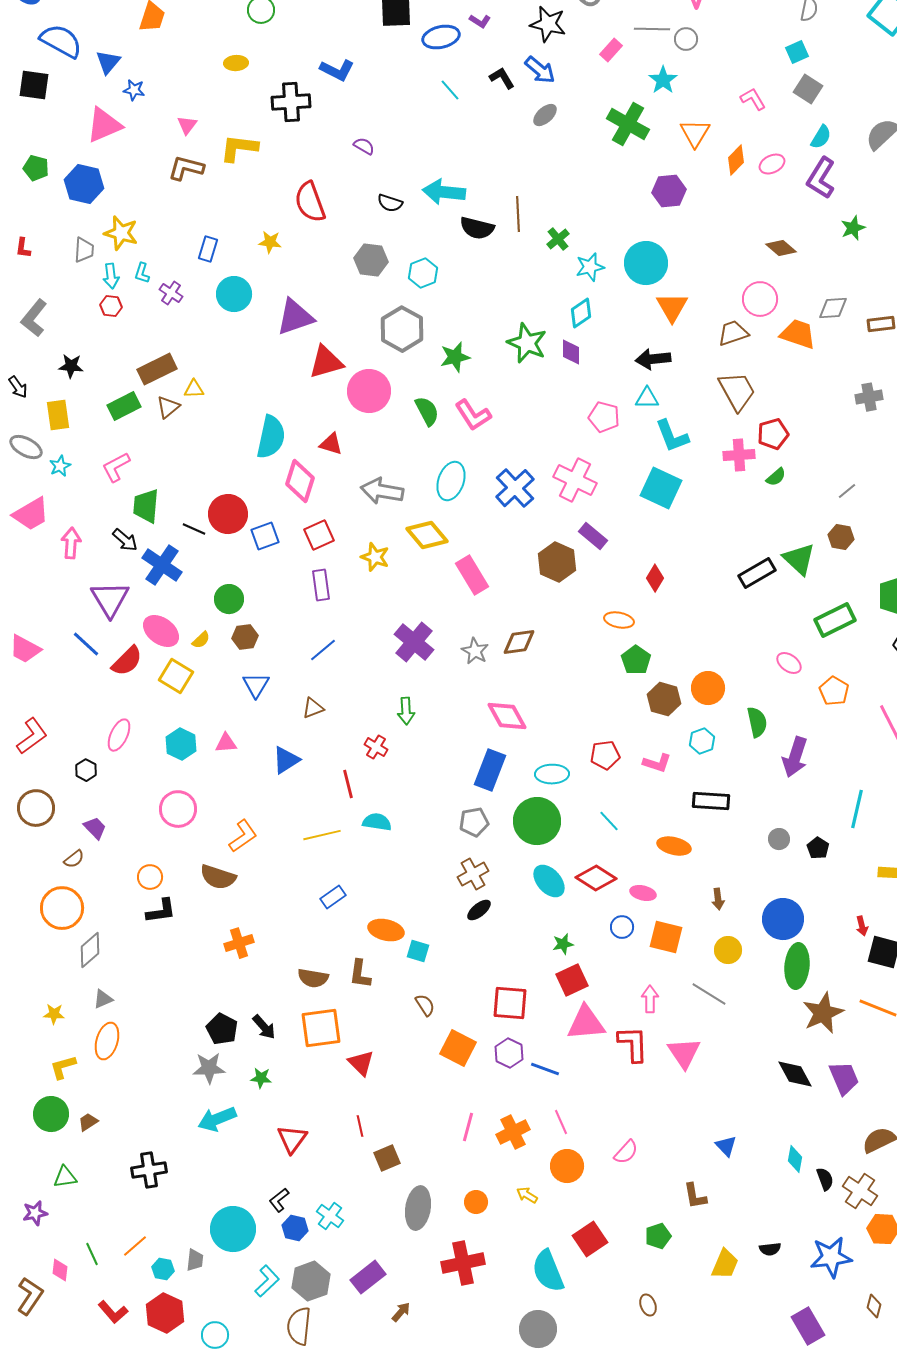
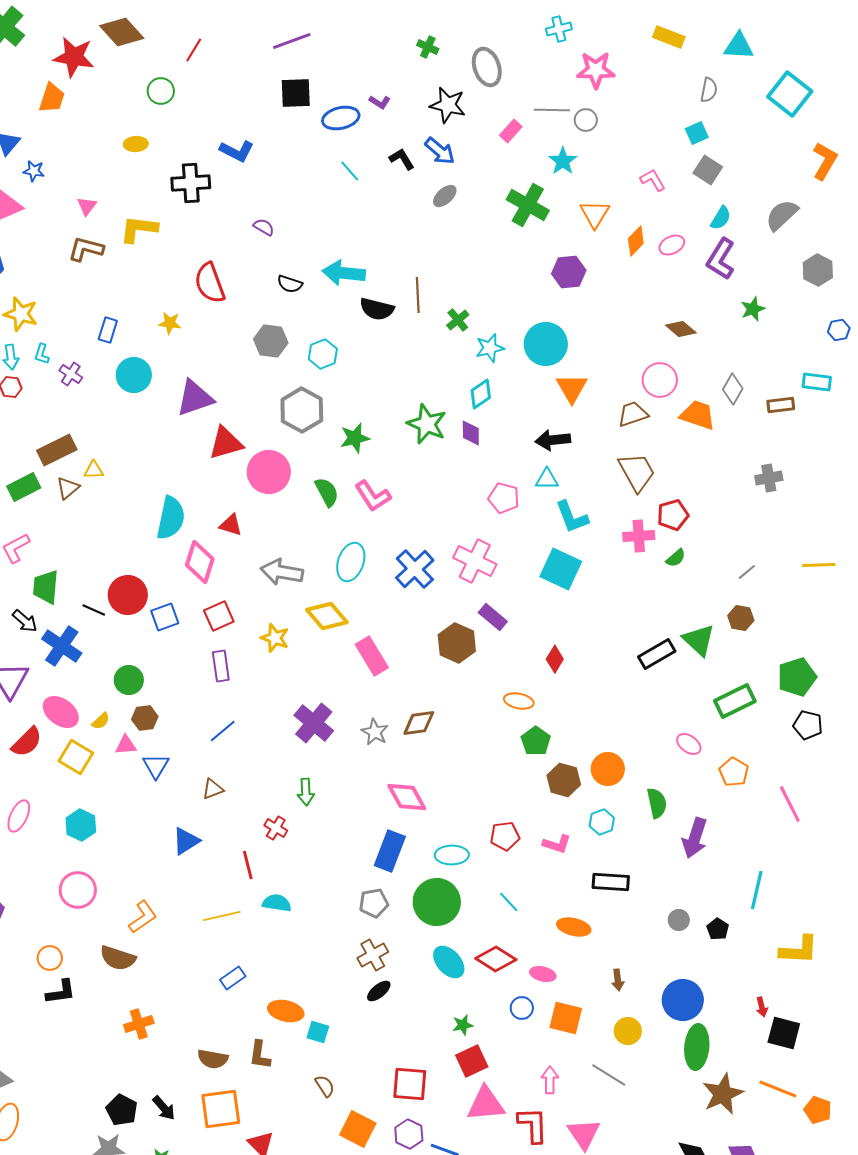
gray diamond: (833, 308) -> (733, 389), turned -56
pink triangle: (226, 743) -> (126, 745), moved

